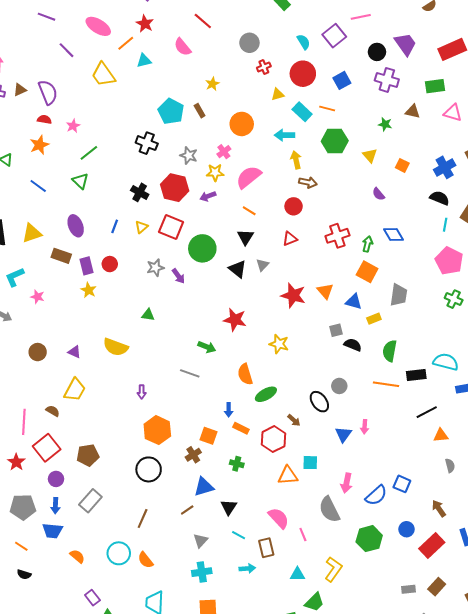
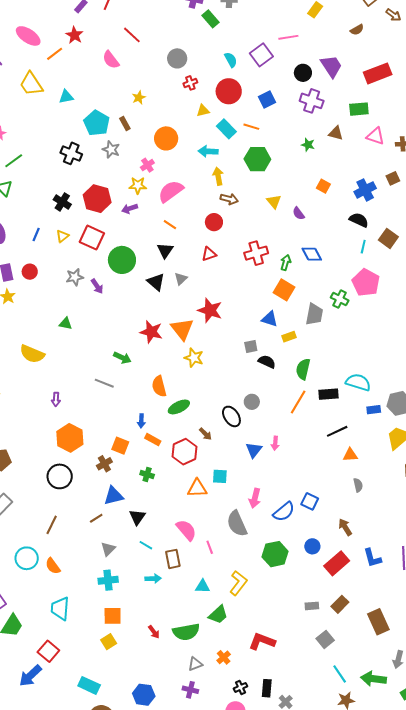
cyan triangle: (144, 61) -> (66, 97), moved
gray star: (189, 155) -> (111, 149), moved
yellow triangle: (370, 156) -> (274, 201), moved
orange triangle: (325, 291) -> (182, 329), moved, size x1.4
green cross: (454, 299) -> (340, 299), moved
orange line: (386, 384) -> (298, 402), turned -70

